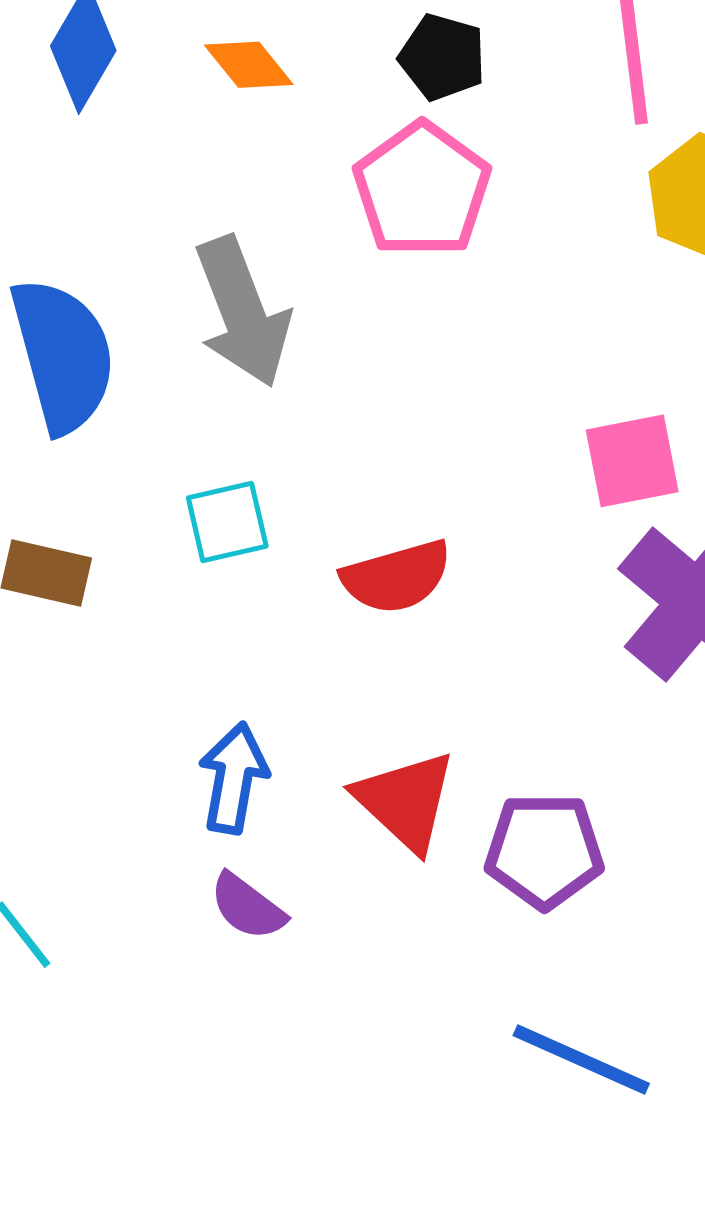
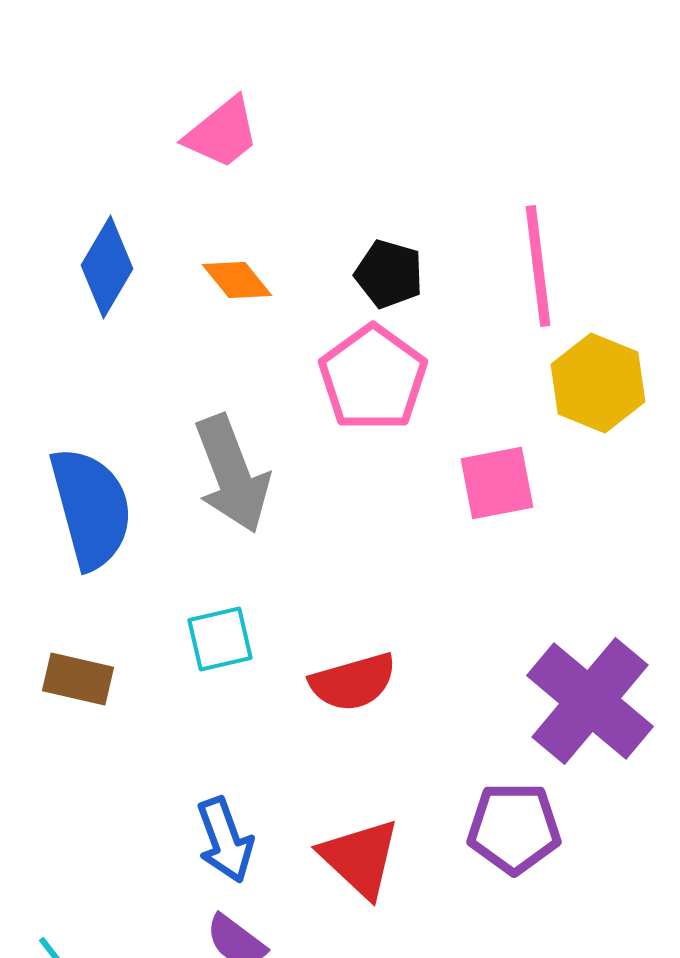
pink square: (632, 461) -> (497, 483), moved
blue arrow: (234, 778) -> (225, 840), turned 150
purple pentagon: (544, 851) -> (514, 828), moved

